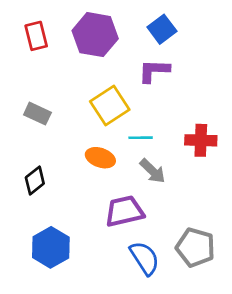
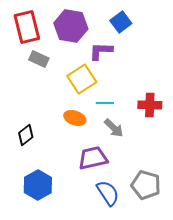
red rectangle: (36, 36) -> (27, 27), size x1.5
purple L-shape: (154, 71) -> (101, 51), moved
gray rectangle: (37, 114) -> (39, 59), moved

